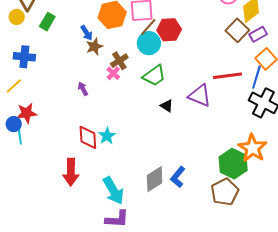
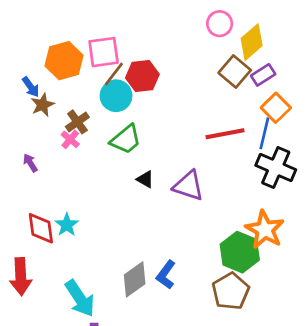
purple triangle: (200, 96) -> (188, 186), moved

